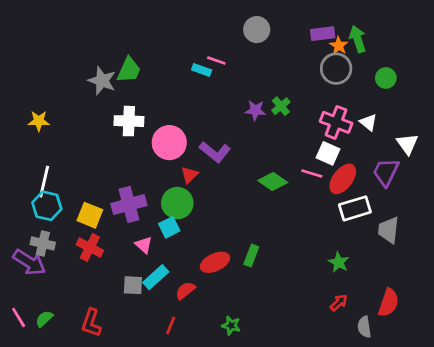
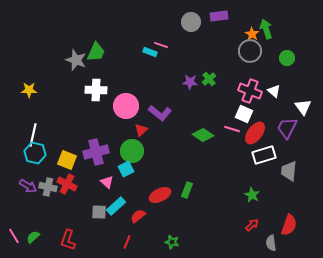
purple rectangle: (323, 34) -> (219, 16), moved
gray cross: (43, 243) -> (48, 187), moved
purple arrow: (29, 262) -> (28, 186), moved, size x0.7

